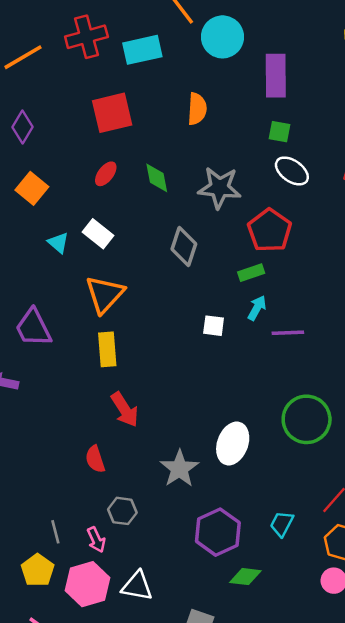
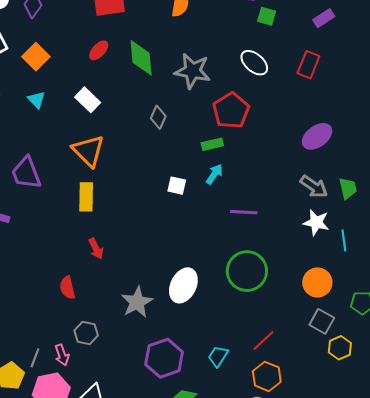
green square: (279, 132) -> (267, 16), moved
green diamond: (157, 178) -> (141, 58), size x1.4
cyan triangle: (58, 243) -> (37, 100), moved
gray diamond: (184, 247) -> (158, 117), size x0.7
orange triangle: (105, 294) -> (88, 151), turned -33
purple line: (288, 333) -> (244, 212), moved
red arrow: (125, 410) -> (96, 249), size x0.7
gray line: (55, 532) -> (35, 358), moved, turned 30

